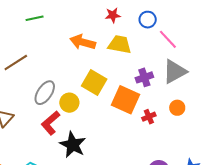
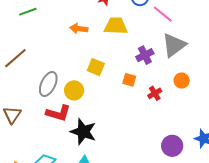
orange arrow: (83, 42) -> (79, 29), size x0.7
yellow square: (94, 83) -> (96, 67), size x0.7
orange square: (126, 100) -> (129, 80), size x0.5
red L-shape: (51, 123) -> (58, 113), turned -115

